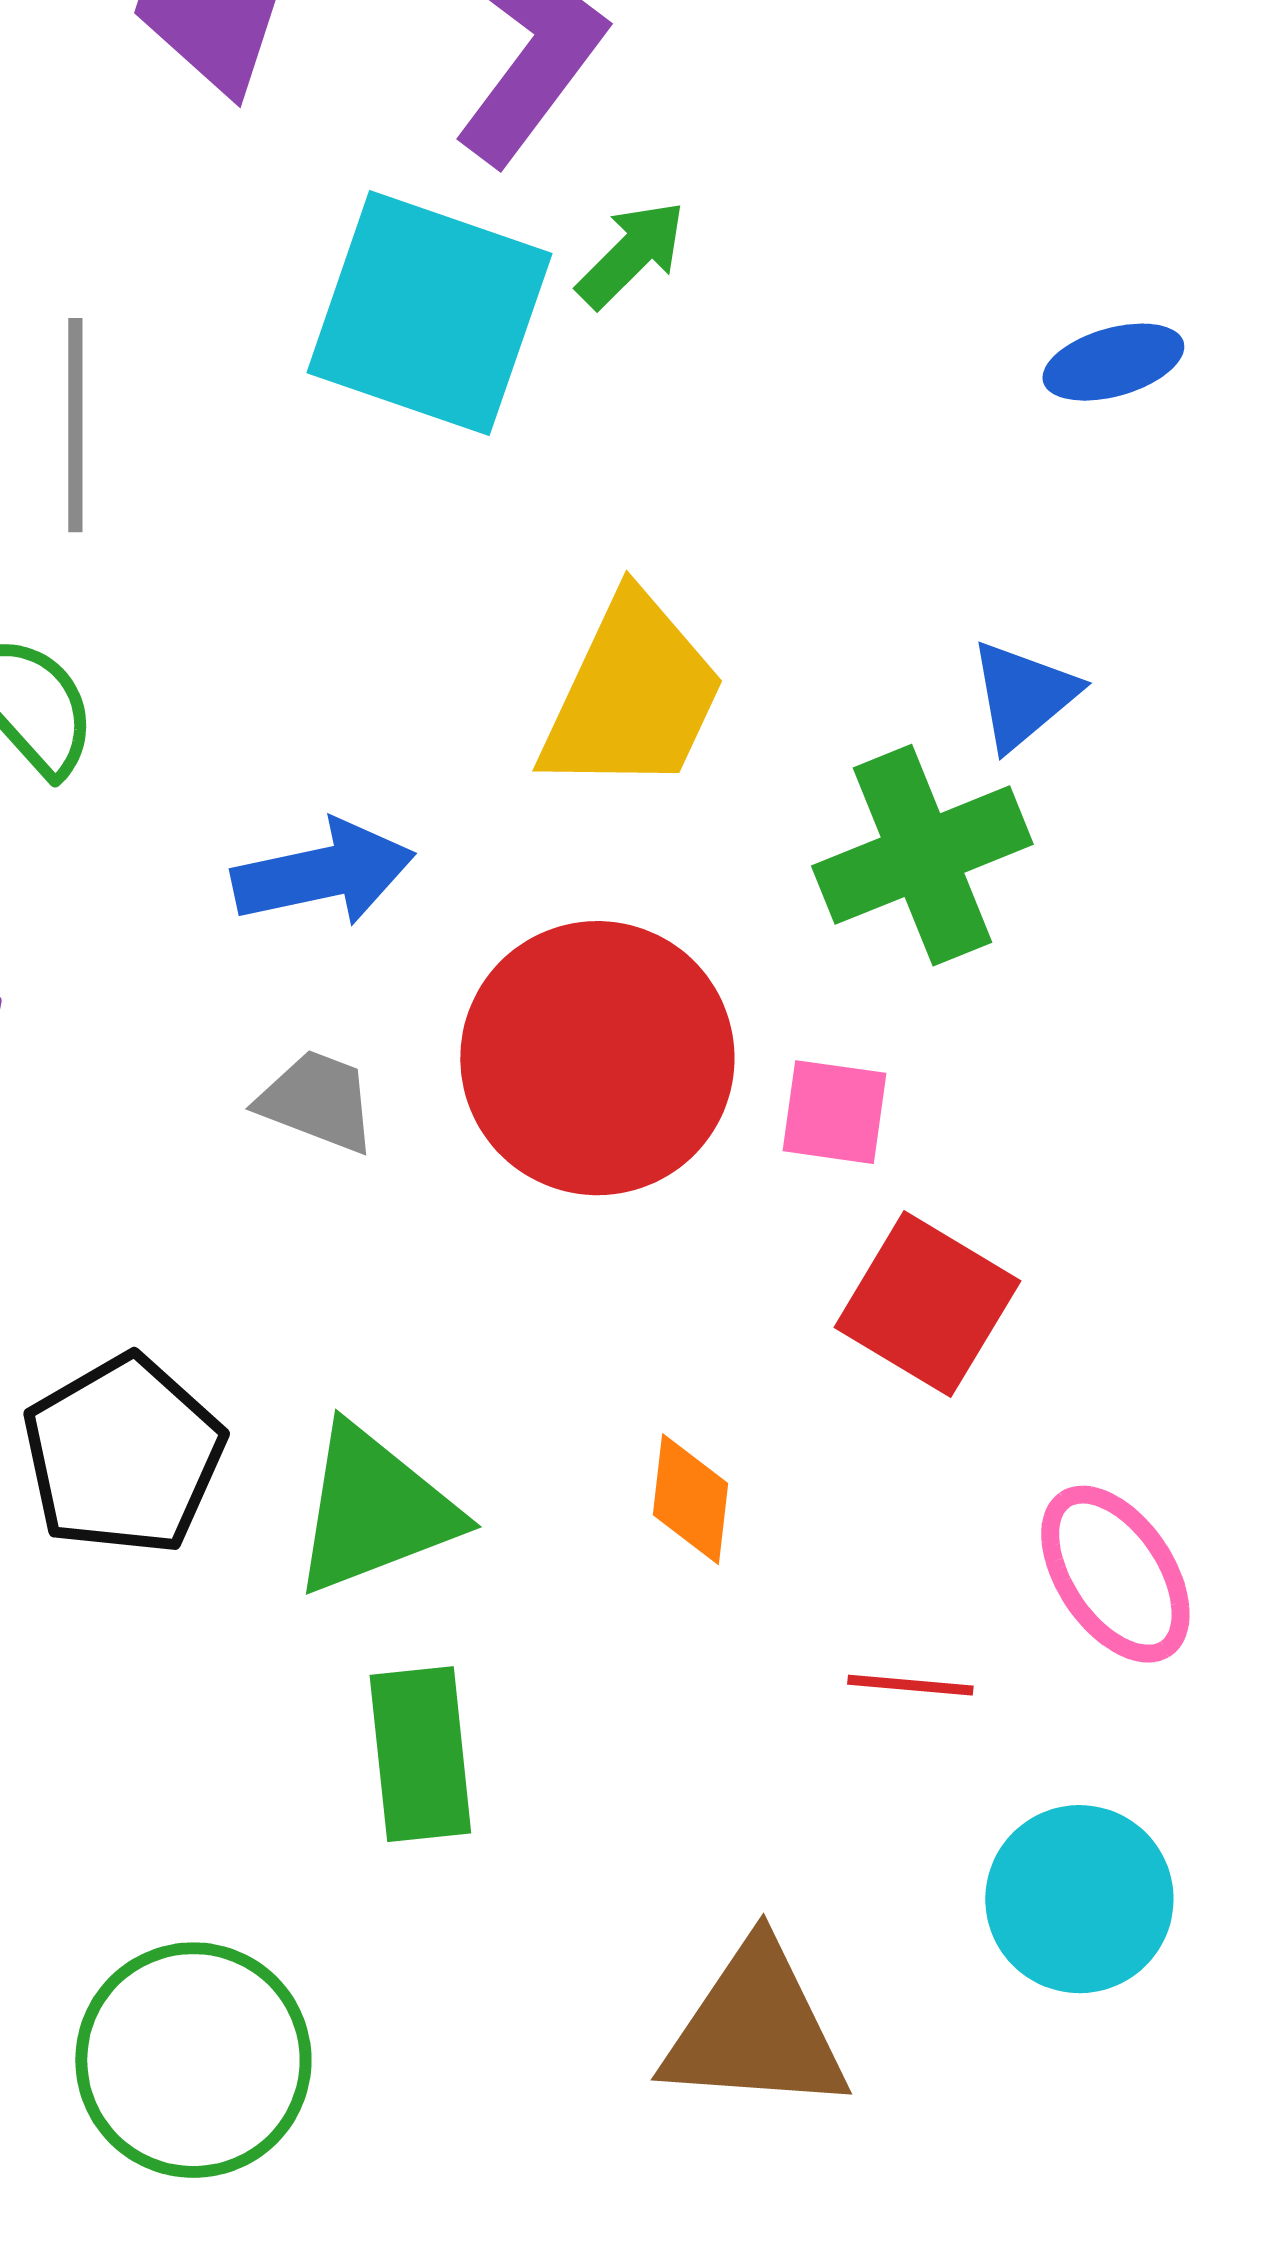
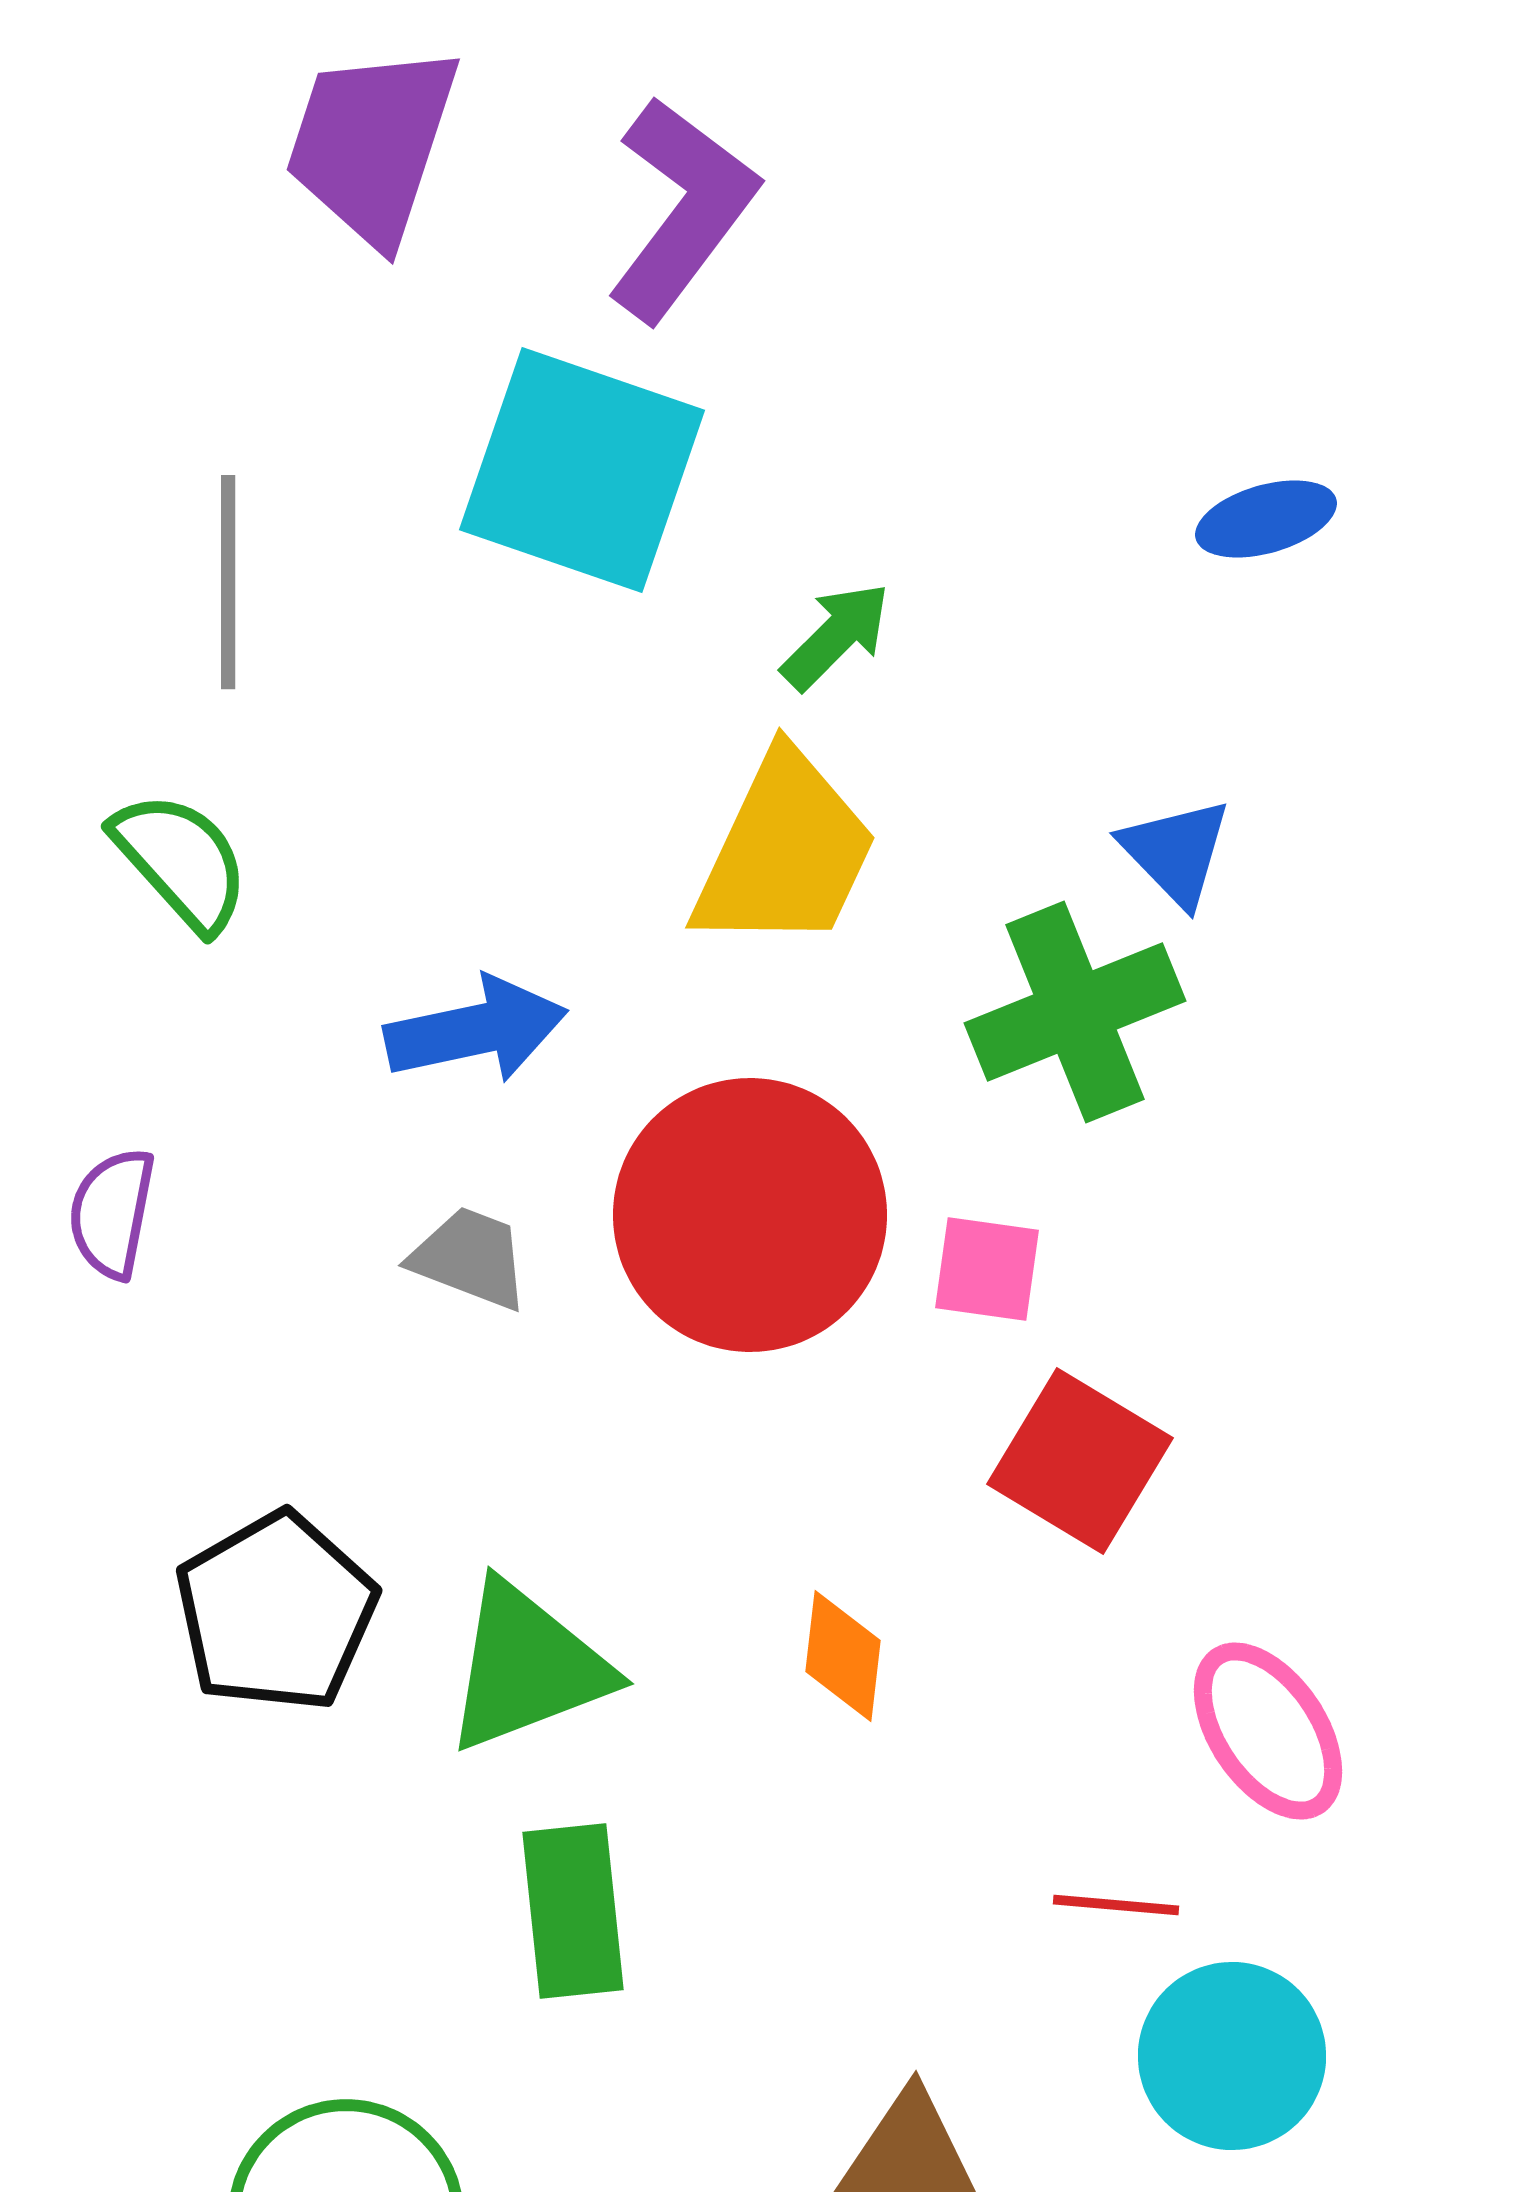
green arrow: (631, 254) -> (836, 636), moved
blue triangle: (1023, 695) -> (1176, 852), turned -34
red line: (910, 1685) -> (1116, 1905), moved

